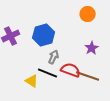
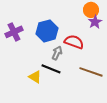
purple star: (92, 48) -> (95, 22), moved
red semicircle: (71, 70) -> (74, 42), moved

